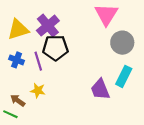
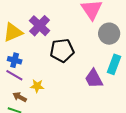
black pentagon: (55, 48) -> (62, 50), moved
purple line: (38, 61) -> (14, 75), moved, turned -36

